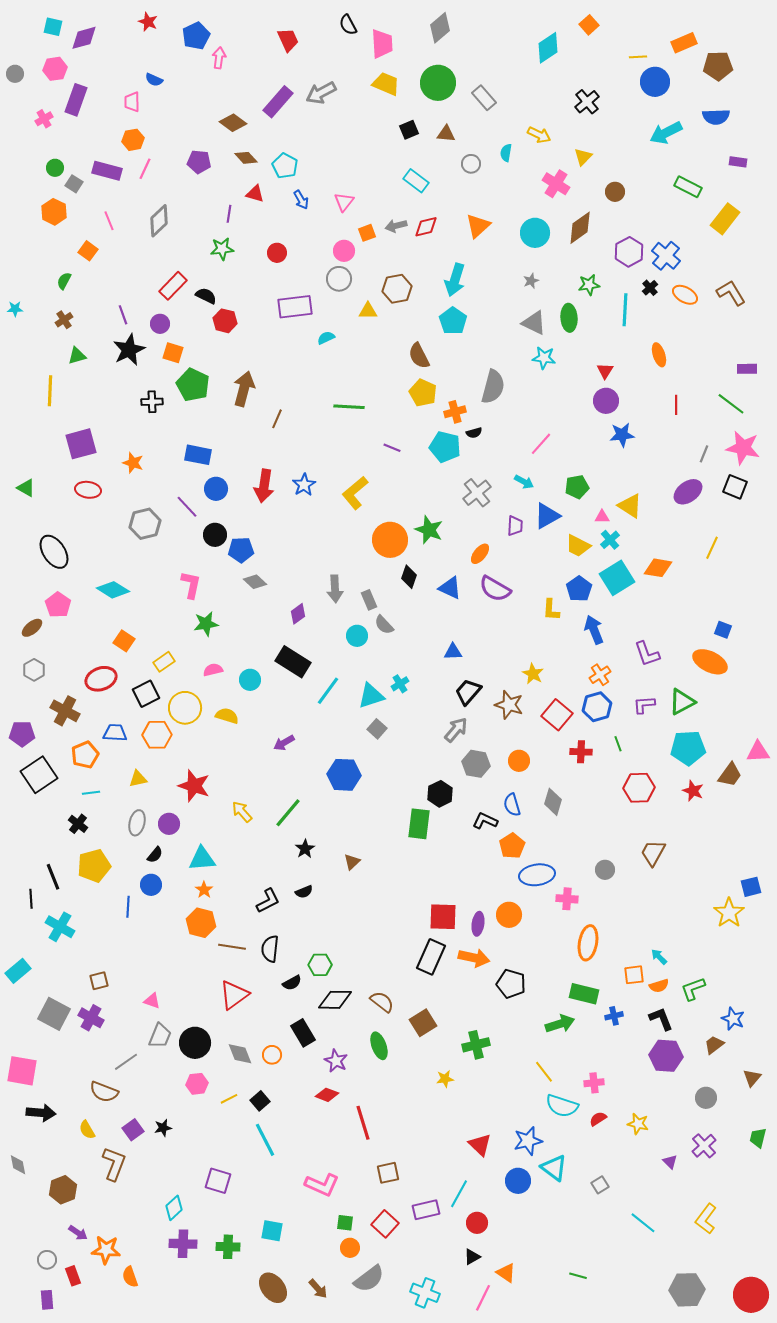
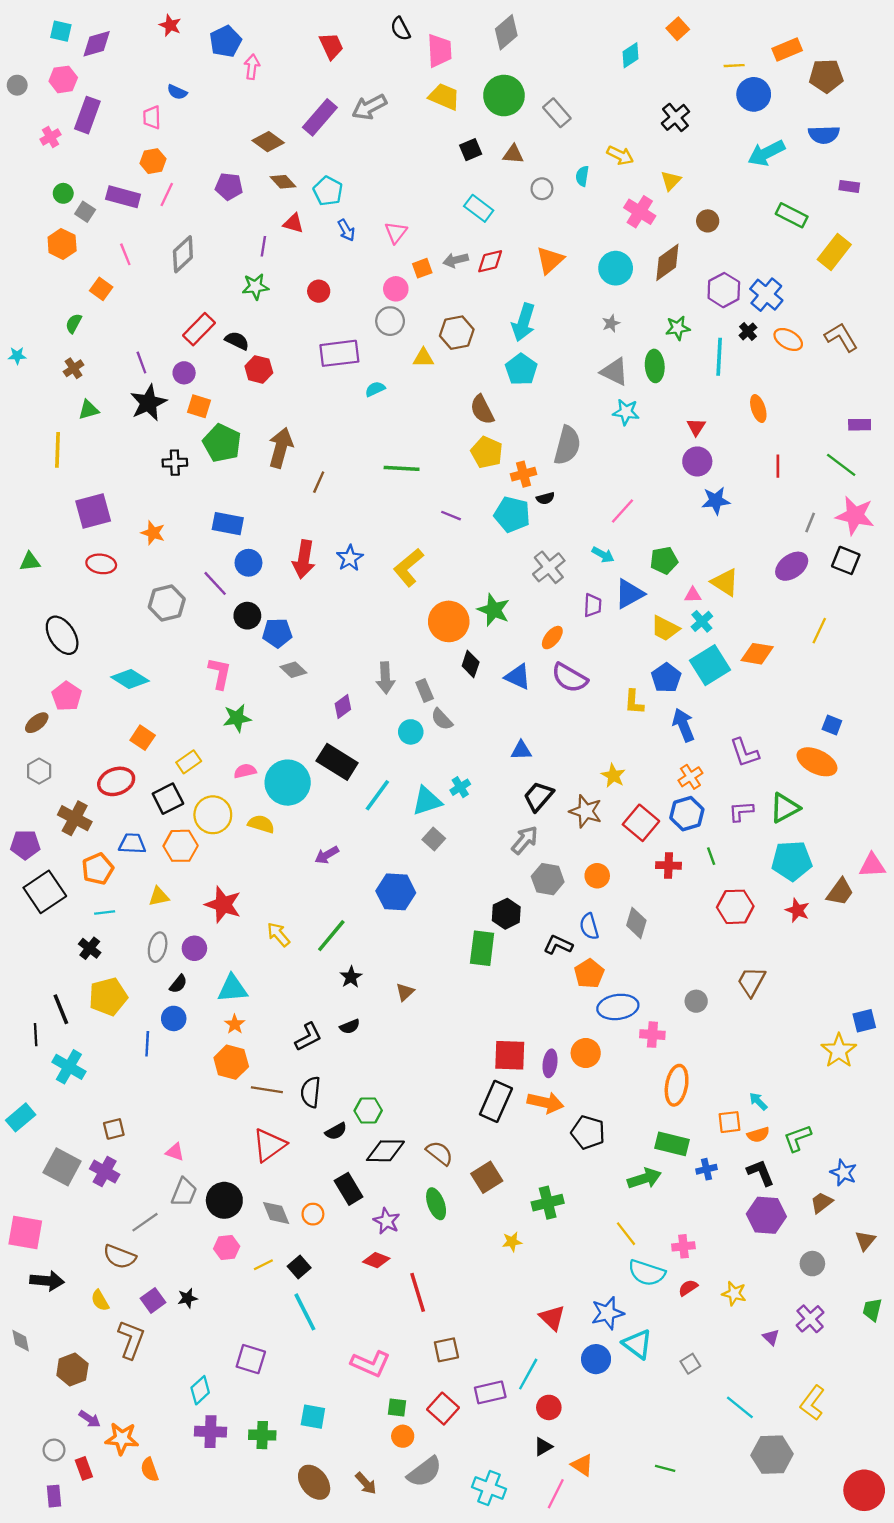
cyan diamond: (548, 48) -> (631, 55), size x0.7
green triangle: (26, 488) -> (30, 562), turned -36
cyan circle: (250, 680) -> (288, 783), size x1.8
gray hexagon: (687, 1290) -> (772, 1455), moved

